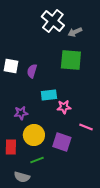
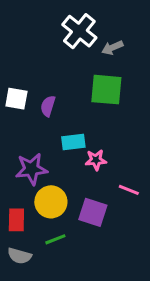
purple star: (21, 113) -> (31, 169), size x1.5
gray semicircle: (22, 177) -> (19, 256), moved

